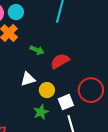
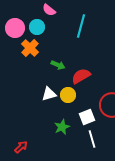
yellow circle: (47, 90) -> (68, 95), moved

